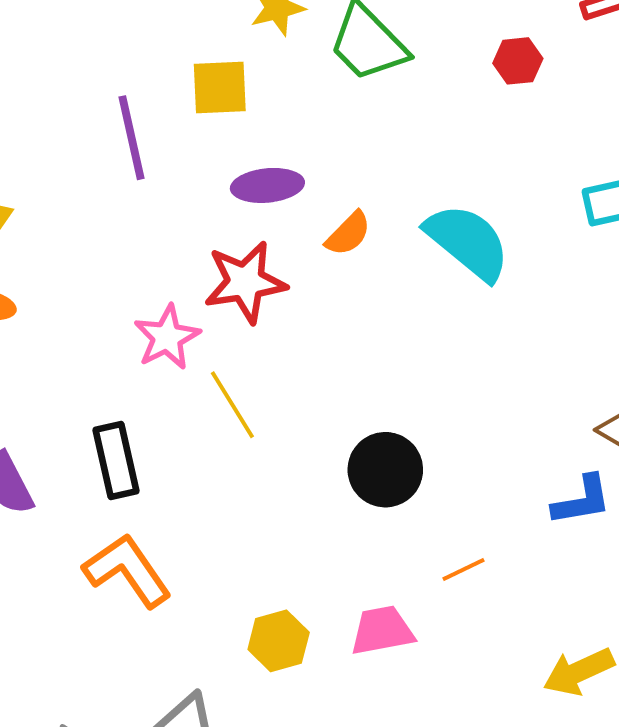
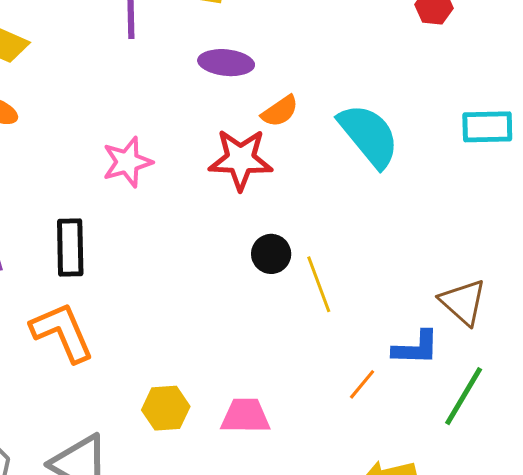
red star: (245, 282) -> (241, 159), moved
yellow line: (232, 405) -> (319, 284), moved
black circle: (385, 470) -> (271, 254), moved, size x0.7
orange line: (463, 570) -> (362, 384), moved, turned -36

